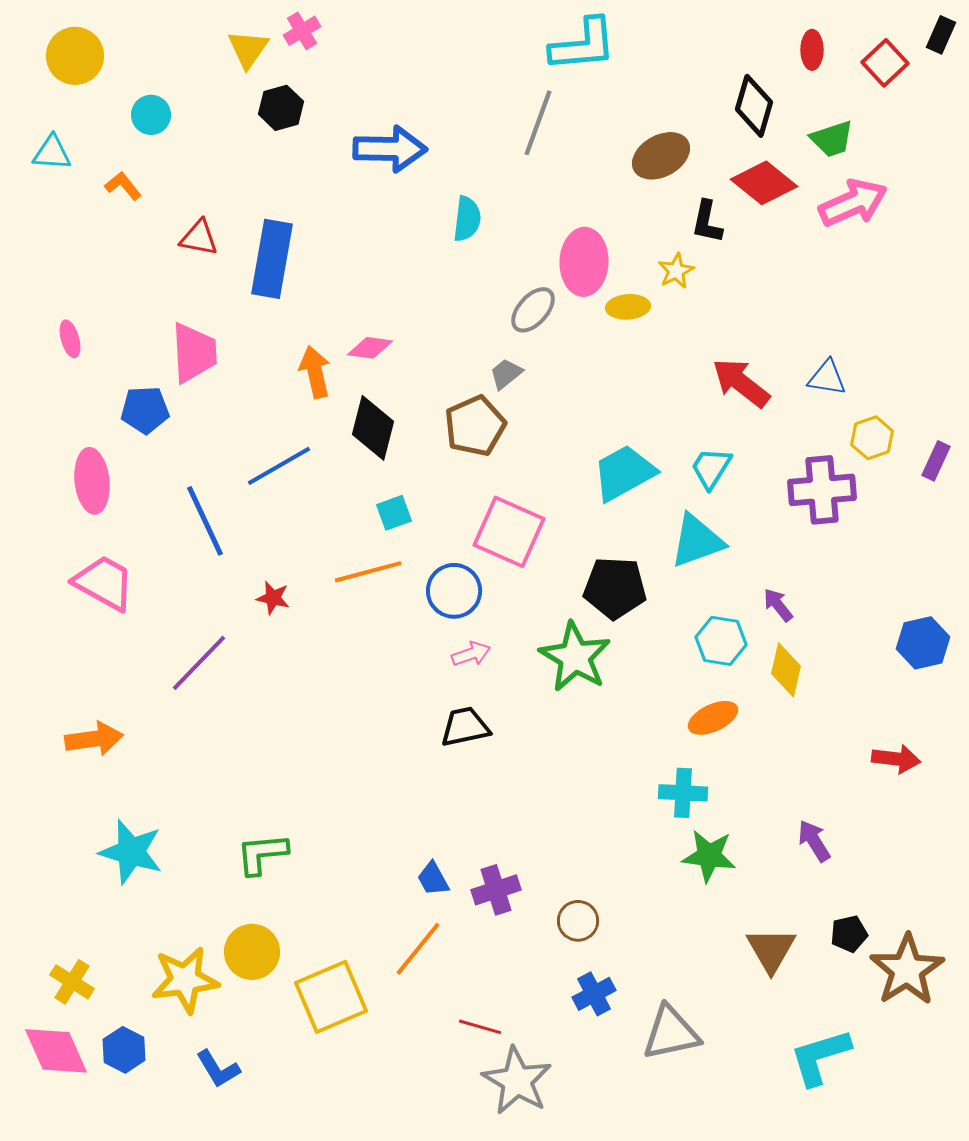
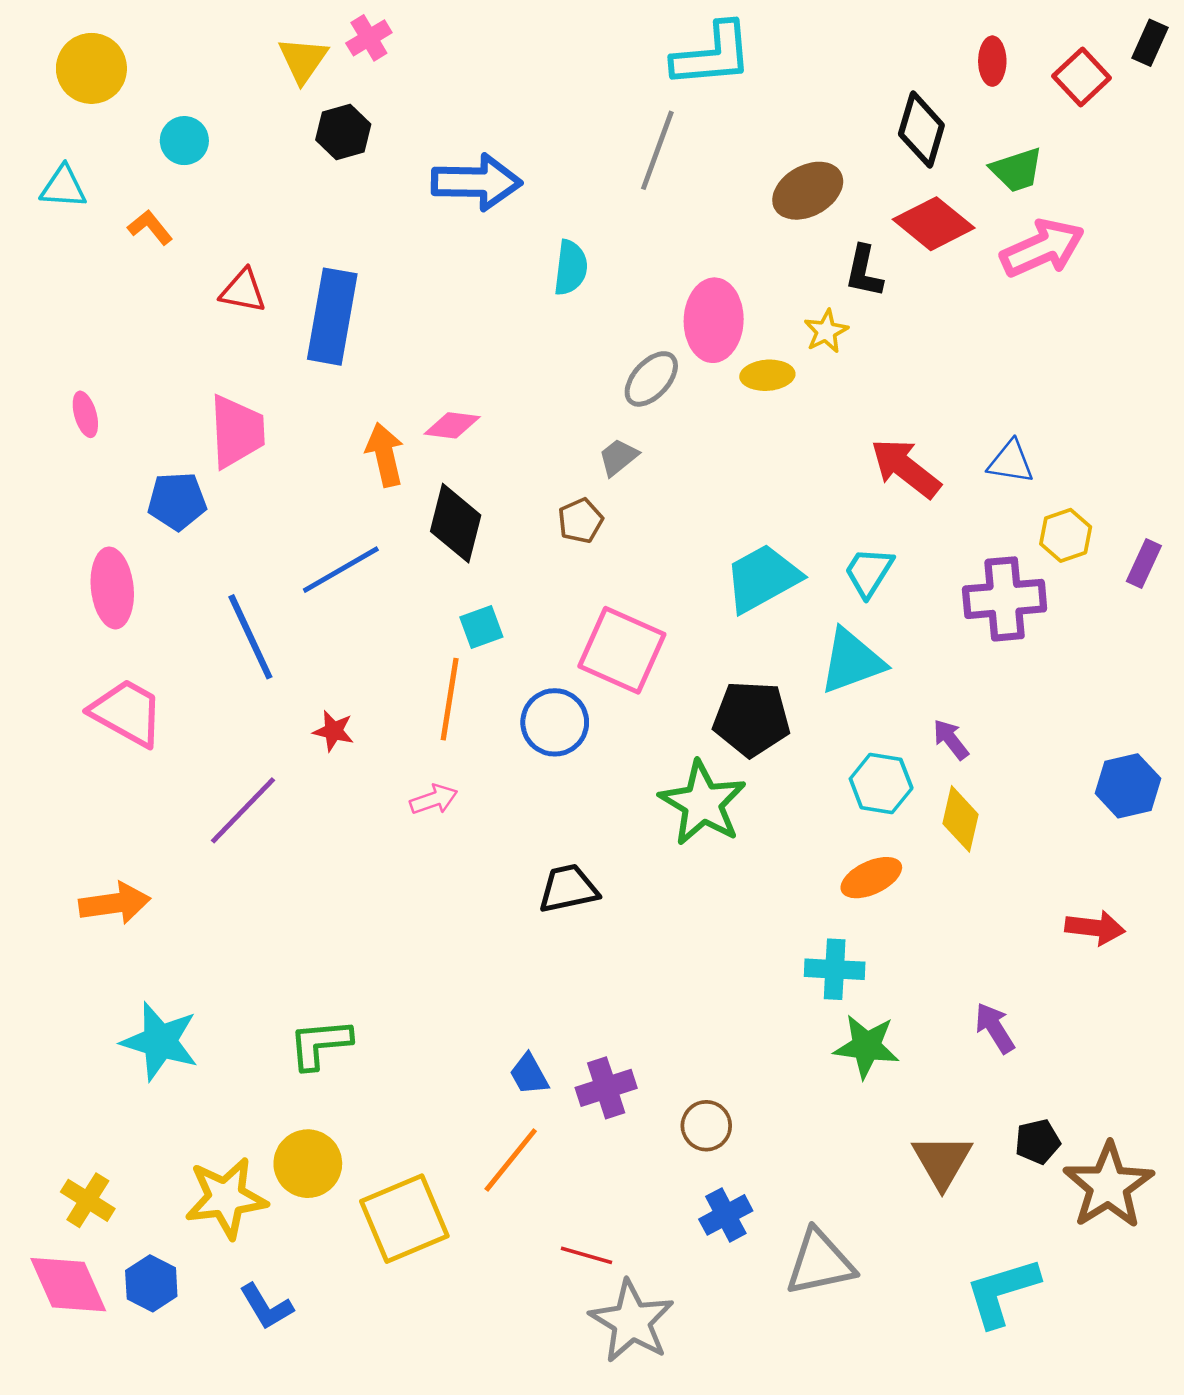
brown pentagon: (475, 426) -> (580, 521), size x0.6
orange line: (368, 572) -> (450, 699), turned -66
pink arrow: (471, 654) -> (434, 799), moved

